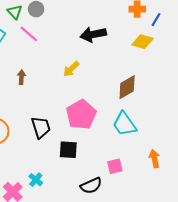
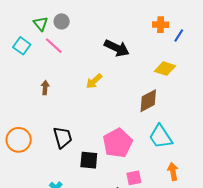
black arrow: (93, 34) -> (117, 48), turned -145
yellow diamond: (143, 42) -> (165, 69), moved
pink pentagon: (81, 115) -> (118, 143), moved
cyan trapezoid: (124, 124) -> (161, 137), moved

